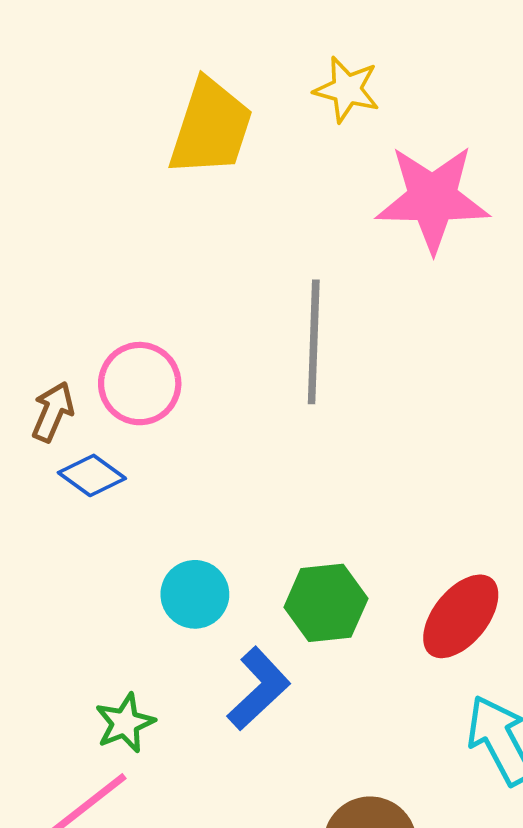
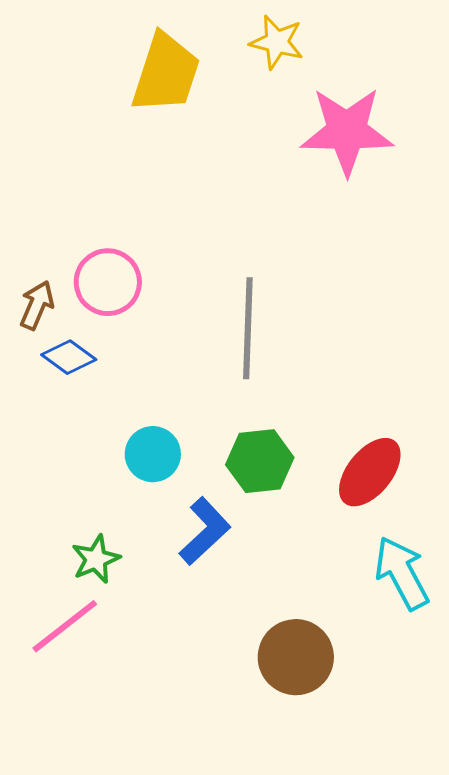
gray line: (314, 342) -> (248, 328), moved

